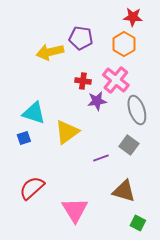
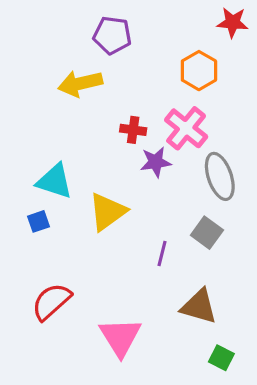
red star: (133, 17) -> (233, 22), moved
purple pentagon: (81, 38) -> (112, 35), moved
purple line: (101, 158) -> (162, 253), turned -56

